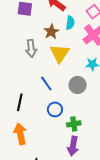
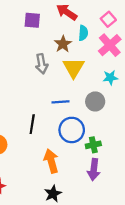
blue line: (46, 84) -> (60, 102), turned -56
blue circle: (55, 109) -> (72, 130), size x1.5
orange arrow: (20, 134) -> (51, 161), moved

